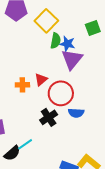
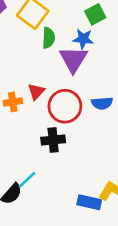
blue star: (67, 44) -> (83, 39), moved
blue semicircle: (76, 113) -> (102, 103), moved
black cross: (49, 117) -> (53, 140), turned 36

